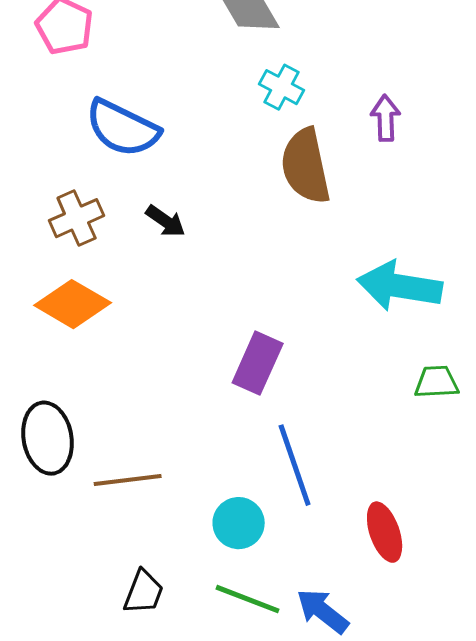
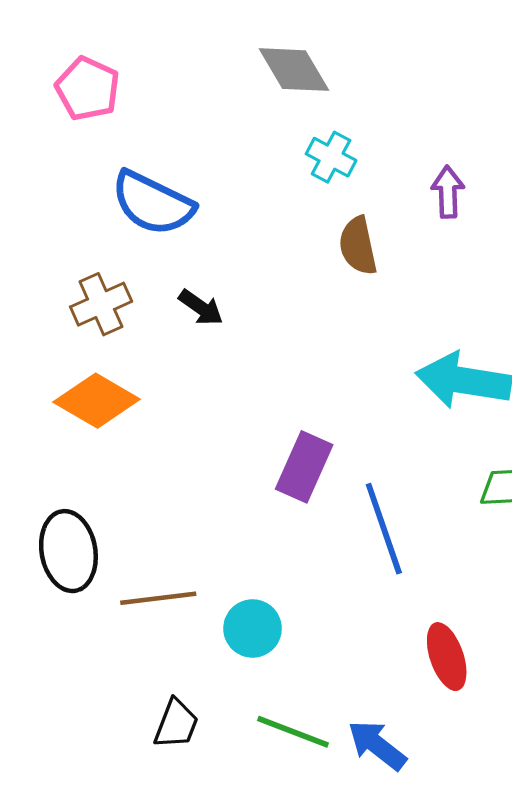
brown semicircle: (306, 166) -> (358, 246), size x0.7
blue line: (295, 465) -> (384, 529), moved
cyan circle: (239, 523) -> (253, 628), moved

